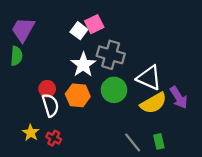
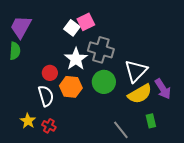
white triangle: (149, 78) -> (136, 71), turned 50
red circle: (47, 89) -> (50, 73), moved
green rectangle: (159, 141) -> (151, 121), moved

